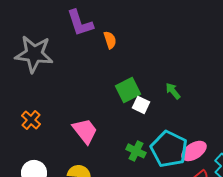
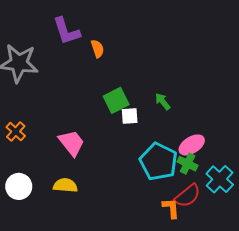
white square: (141, 105) -> (130, 116), turned -30
green cross: (136, 151) -> (188, 164), moved
pink ellipse: (194, 151) -> (192, 145), moved

